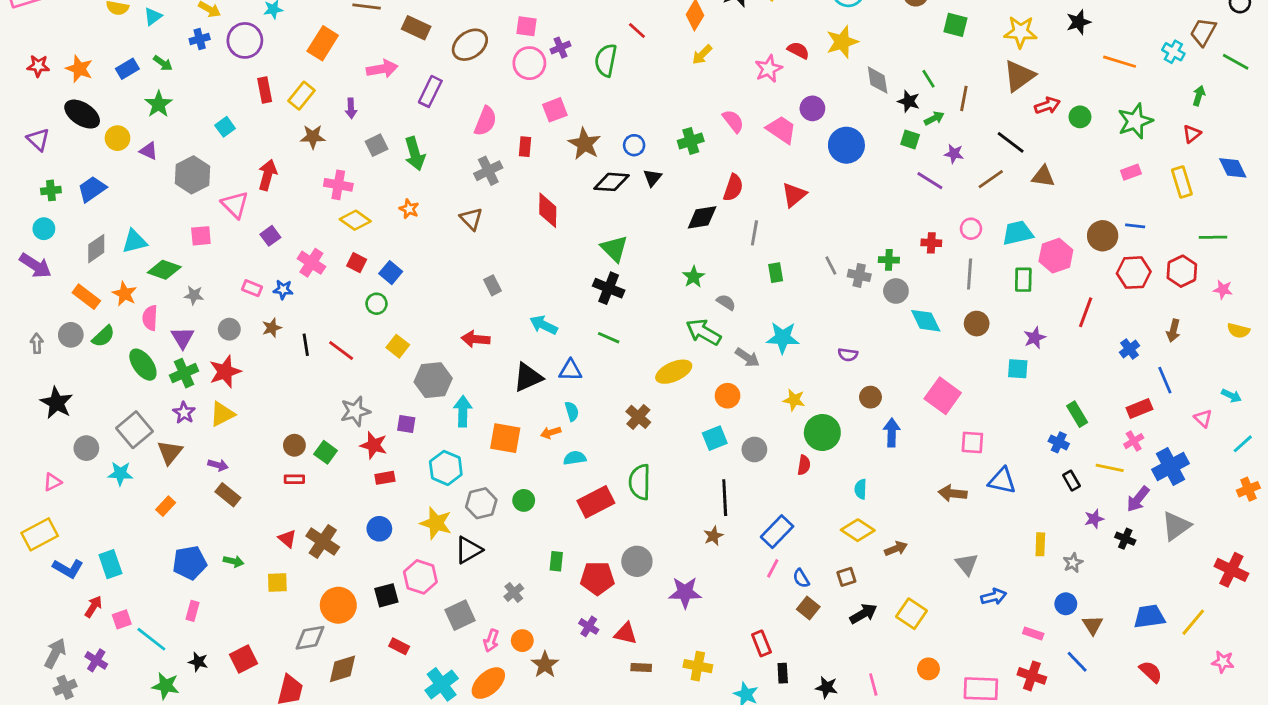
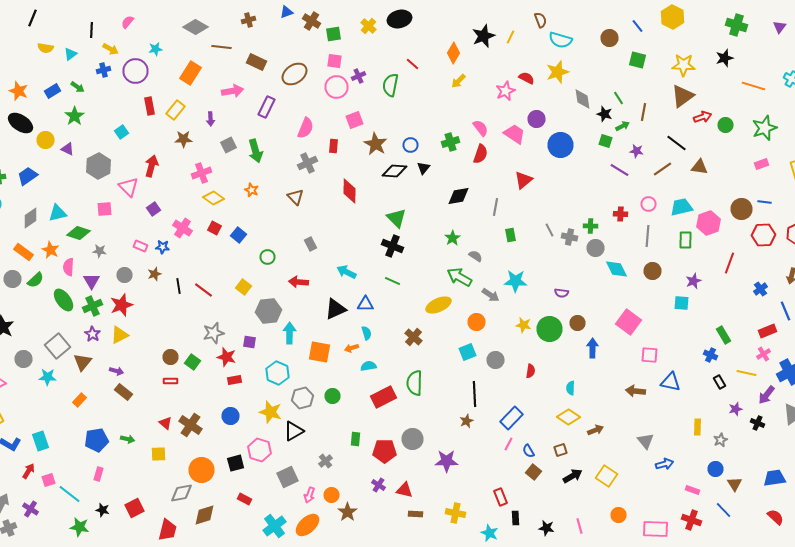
pink cross: (338, 185) -> (202, 173), turned -30
red semicircle: (733, 188) -> (480, 154), moved
green circle: (376, 304) -> (268, 257), moved
green circle: (822, 433) -> (550, 329), moved

